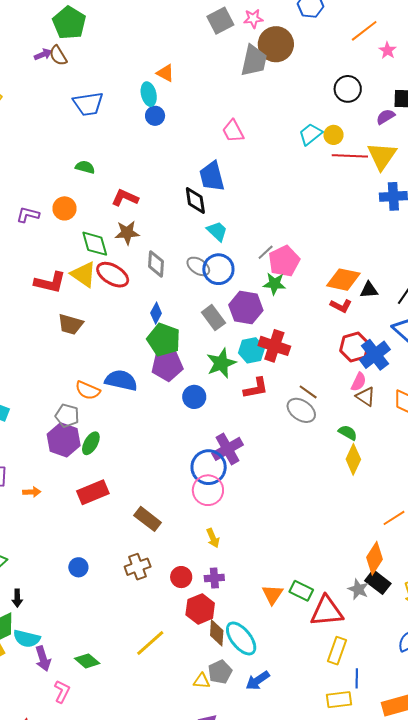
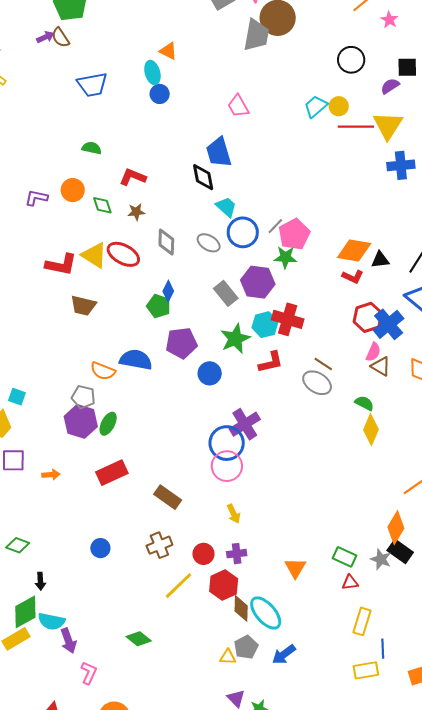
brown star: (127, 233) -> (136, 212), size x0.7
green diamond: (95, 244) -> (102, 205), moved, size x0.7
blue circle: (218, 269) -> (243, 232), moved
green pentagon: (164, 340) -> (159, 306), moved, size x0.7
green rectangle: (301, 591) -> (344, 557), moved
red triangle: (327, 611) -> (350, 582), size x0.5
yellow line: (150, 643) -> (179, 586), moved
green diamond: (87, 661) -> (139, 639), moved

